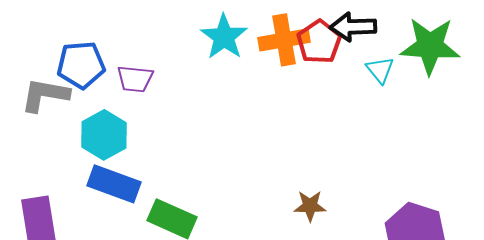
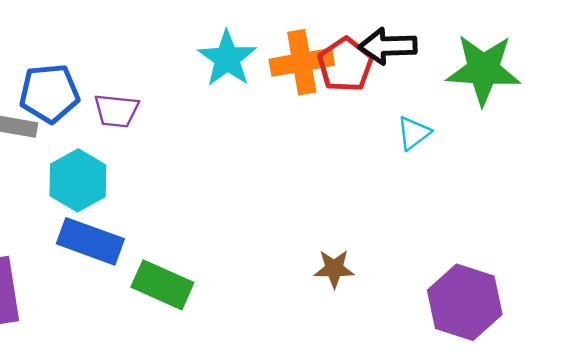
cyan triangle: (380, 70) -> (414, 133), moved, turned 32

